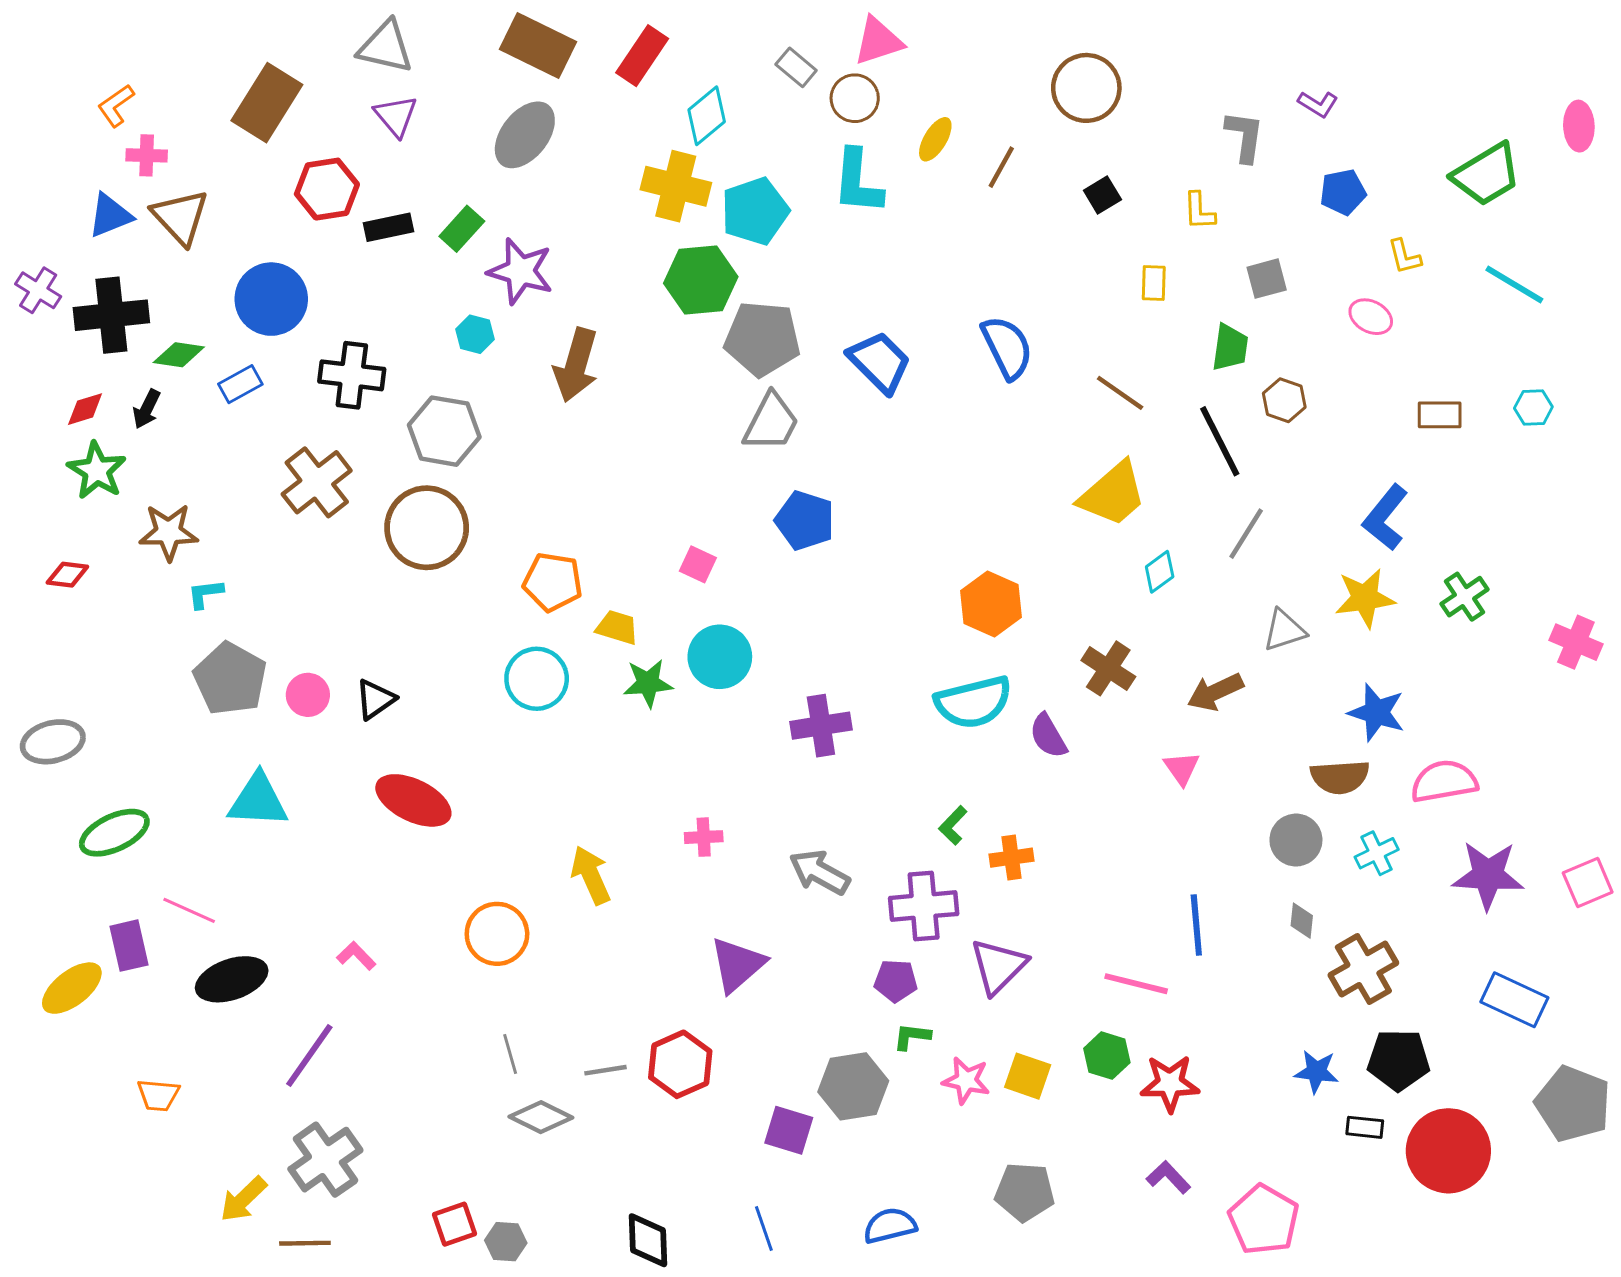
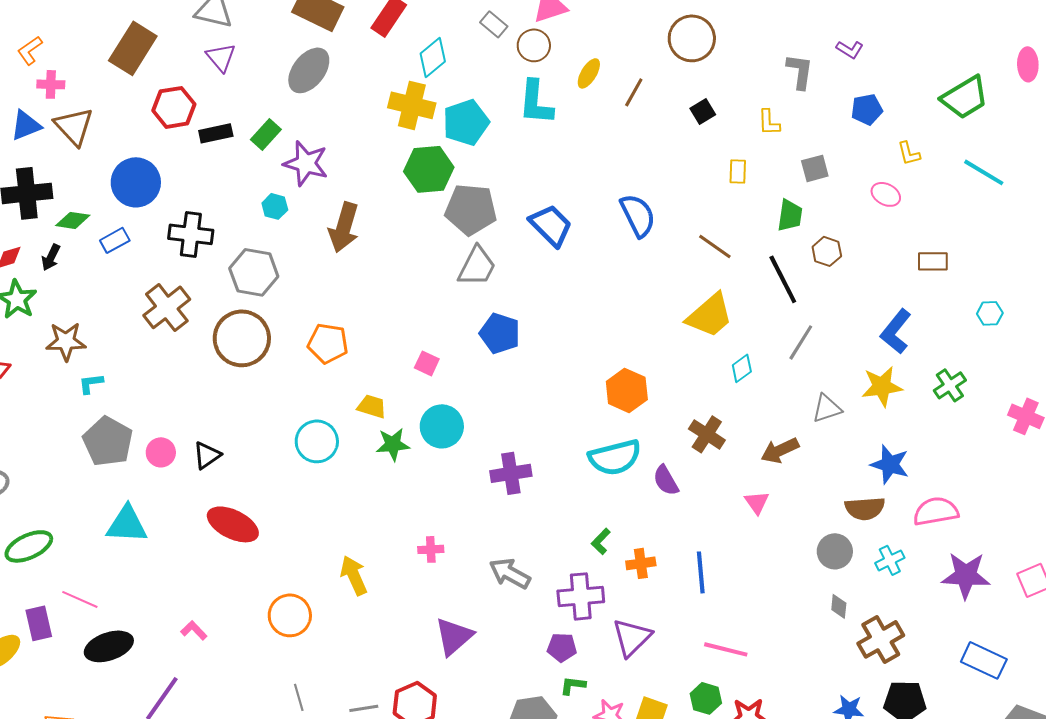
cyan hexagon: (1533, 408) -> (990, 313), moved
orange pentagon: (553, 582) -> (328, 343), moved
blue line: (1196, 925) -> (701, 572), moved

